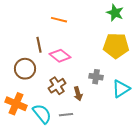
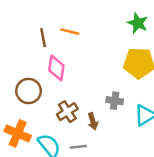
brown line: (39, 45) -> (43, 38), moved
pink diamond: (60, 56) -> (56, 68), moved, turned 60

